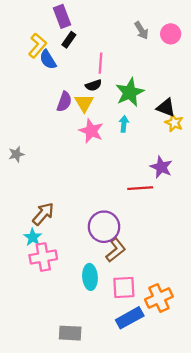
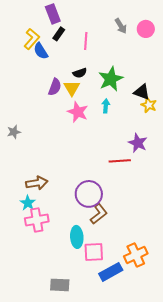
pink line: (101, 63) -> (86, 41), moved
brown arrow: (43, 214) -> (37, 183), turned 40
pink square: (124, 287) -> (94, 252), moved

